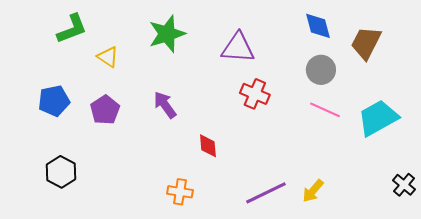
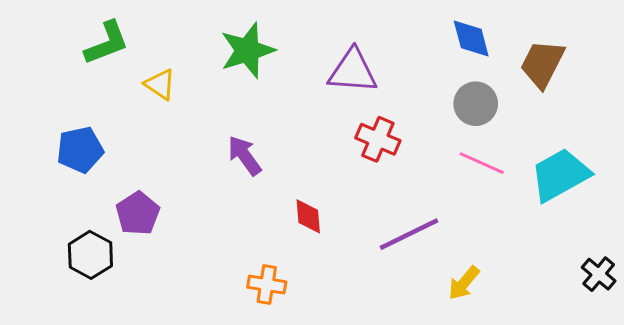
purple pentagon: (105, 110) -> (138, 213), moved
purple line: (266, 193) -> (409, 234), moved

